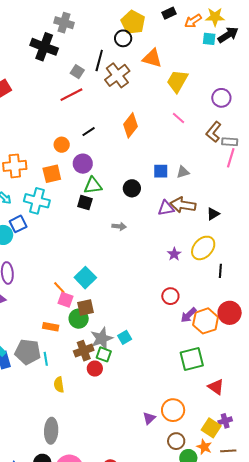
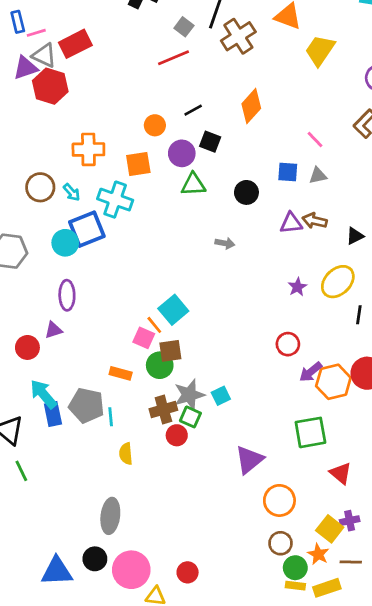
pink line: (179, 118) -> (315, 140), moved
black square: (85, 203) -> (210, 142), moved
brown arrow: (183, 205) -> (315, 221), size x0.7
blue square: (18, 224) -> (87, 229), size x1.5
orange line: (59, 288) -> (154, 325), moved
purple triangle: (149, 418) -> (249, 460), moved, size x1.6

